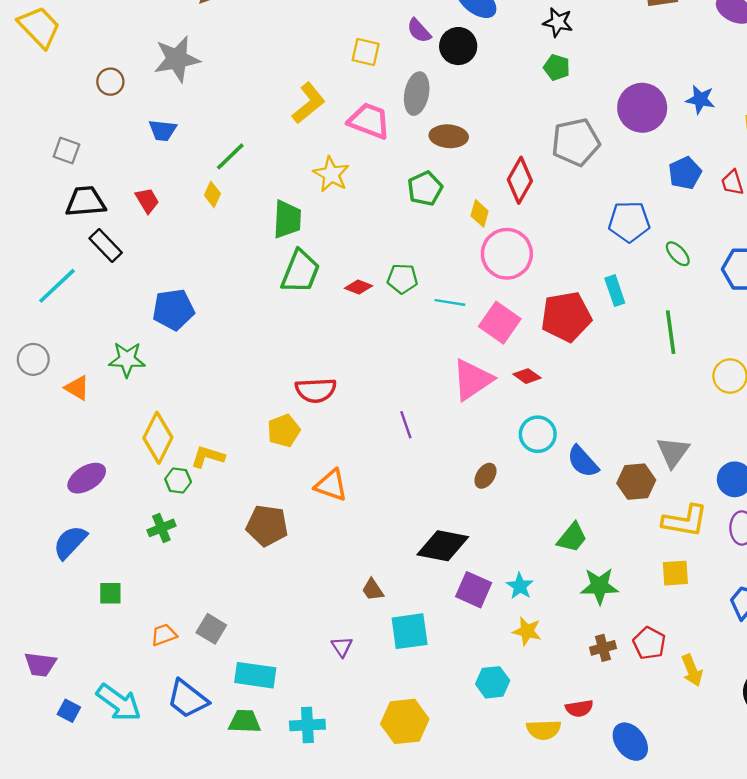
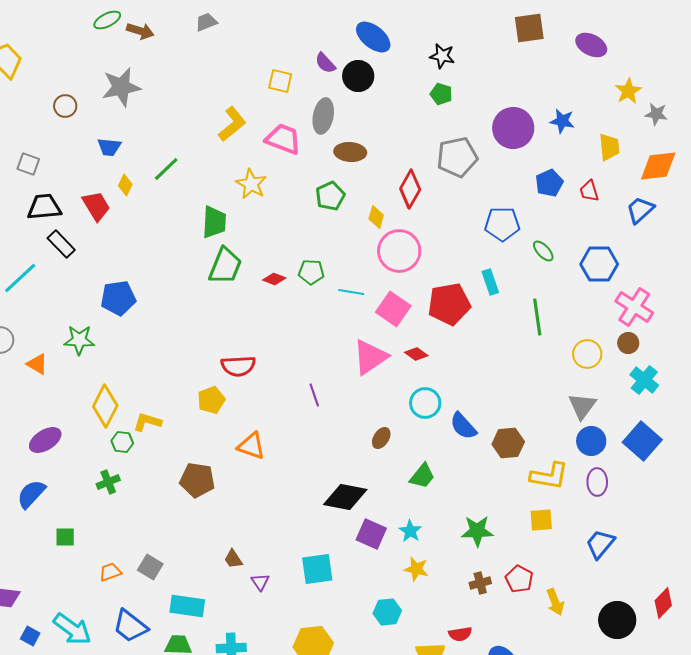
yellow diamond: (212, 194) -> (125, 185), moved
red trapezoid: (147, 200) -> (96, 206), size x1.4
gray triangle: (673, 452) -> (582, 406), moved
green trapezoid: (572, 537) -> (422, 476), moved
brown trapezoid: (373, 590) -> (233, 559), moved

